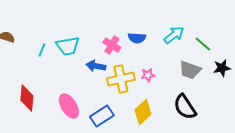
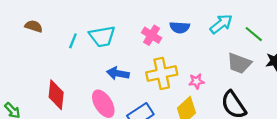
blue arrow: (96, 66) -> (118, 73), moved
pink star: (148, 75) -> (196, 81), moved

